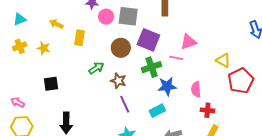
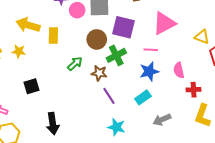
yellow arrow: (56, 24) -> (28, 25), size x1.6
pink triangle: (188, 42) -> (164, 23), size x1.4
pink line: (176, 58) -> (151, 50), moved
green cross: (151, 67) -> (116, 55), moved

